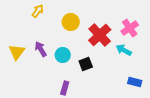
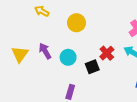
yellow arrow: (38, 11) -> (42, 11), turned -96
red cross: (100, 35) -> (107, 53), moved, size x0.6

